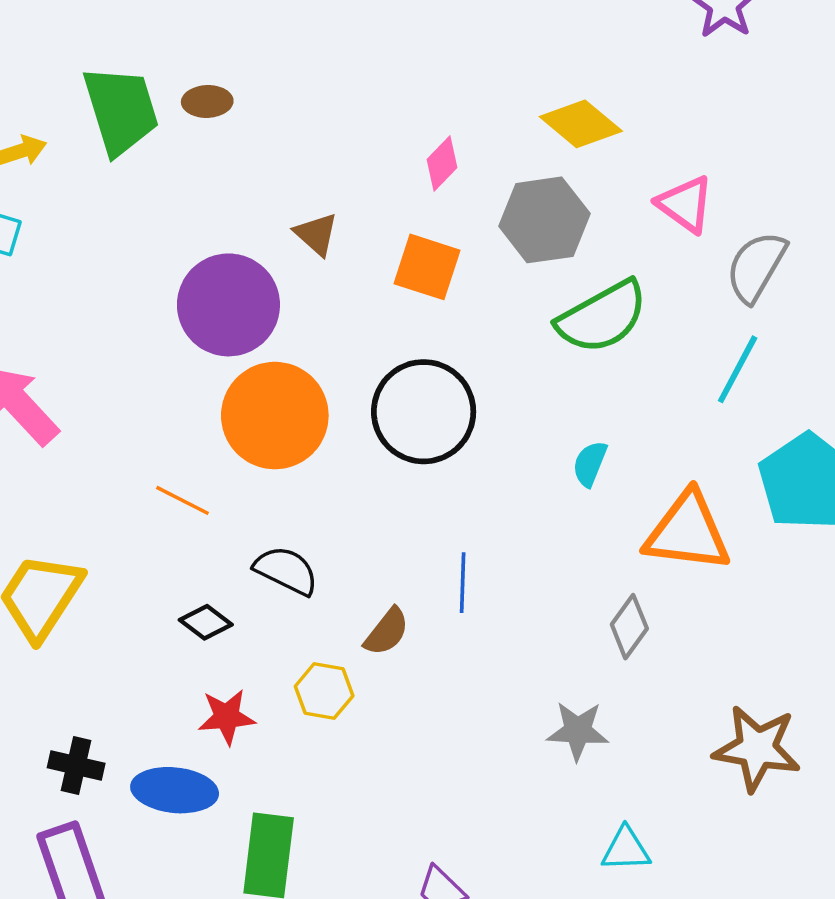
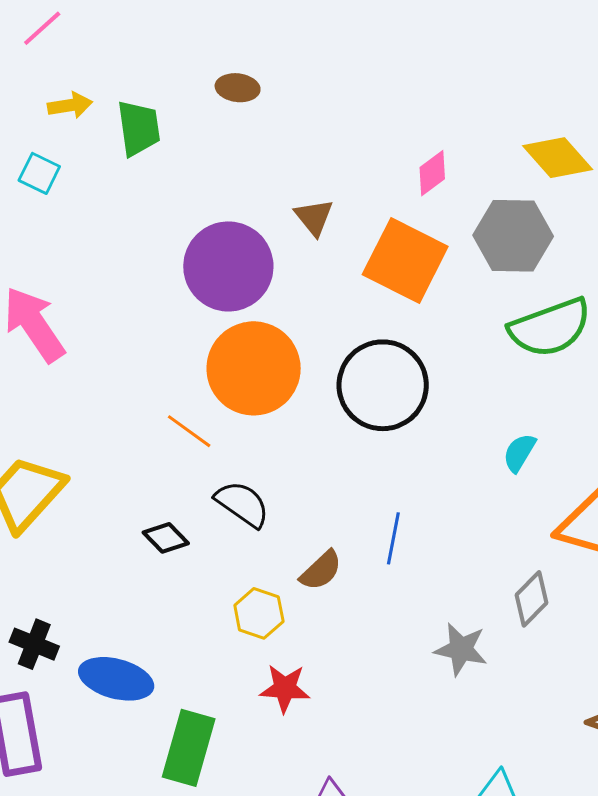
green trapezoid: (121, 110) -> (139, 128), moved, size x0.7
orange square: (427, 267) -> (405, 260), size x1.4
orange line: (182, 500) -> (189, 431), moved
red star: (227, 717) -> (285, 688), moved
gray star: (578, 731) -> (461, 649), moved

